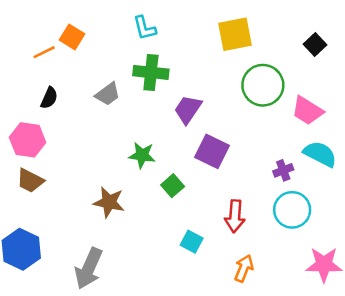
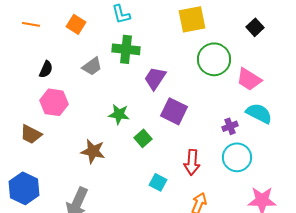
orange square: (72, 37) -> (76, 24), moved
orange line: (44, 52) -> (31, 24), moved, turned 36
pink hexagon: (28, 140) -> (54, 102), moved

